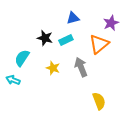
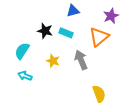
cyan rectangle: (66, 40) -> (66, 33), turned 48
cyan arrow: (13, 80) -> (25, 76), moved

